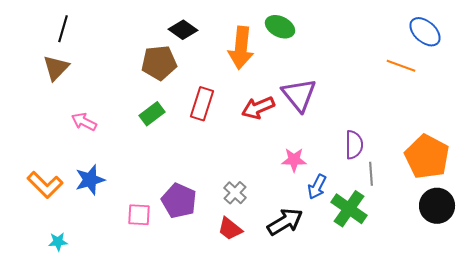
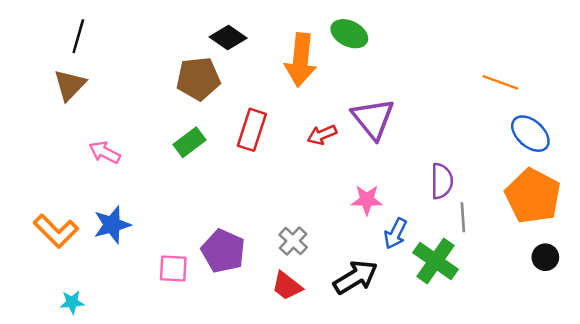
blue ellipse: (425, 32) -> (530, 134), moved
red arrow: (258, 108) -> (322, 135), size x0.7
black circle: (437, 206) -> (545, 257), size x0.6

